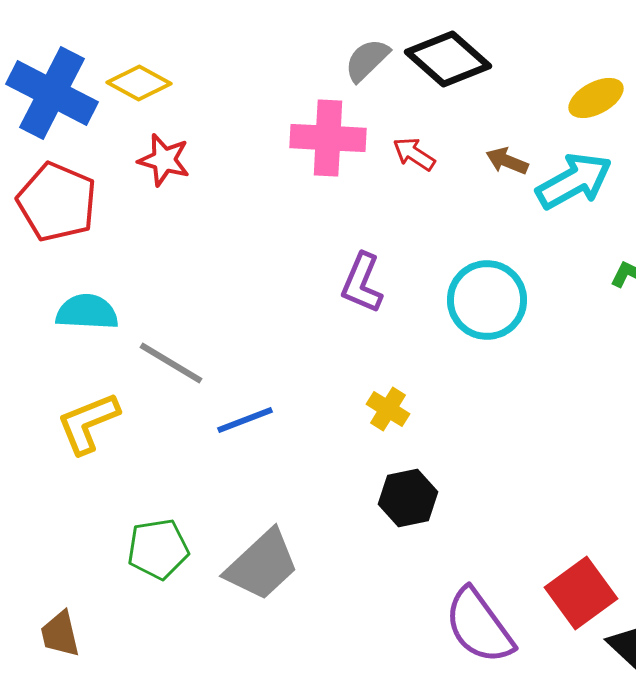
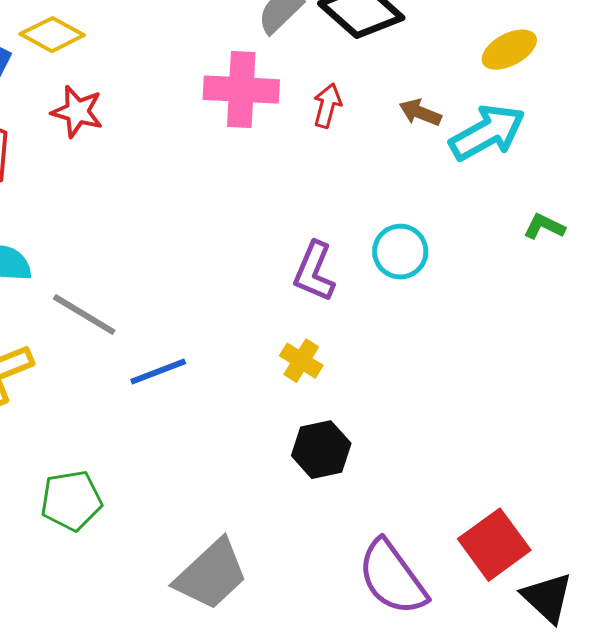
red arrow: (414, 154) -> (327, 106), turned 72
purple L-shape: (362, 283) -> (314, 272), moved
cyan circle: (487, 300) -> (400, 252), size x0.7
gray trapezoid: (262, 565) -> (211, 575), moved

